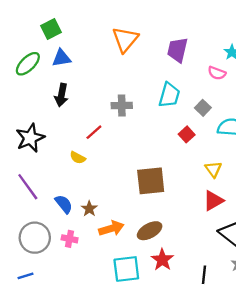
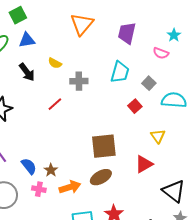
black arrow: (61, 95) -> (27, 72), turned -48
yellow semicircle: (78, 158) -> (55, 63), moved
red triangle: (213, 201) -> (144, 164), moved
brown ellipse: (150, 231) -> (101, 177), moved
pink cross: (70, 239) -> (39, 189), moved

